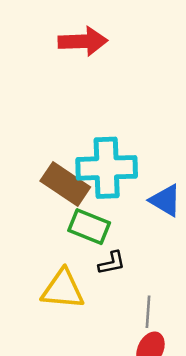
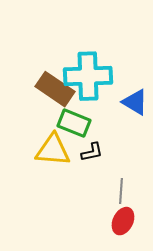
yellow triangle: (63, 289) -> (53, 150), moved

